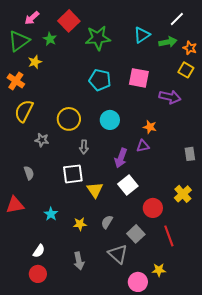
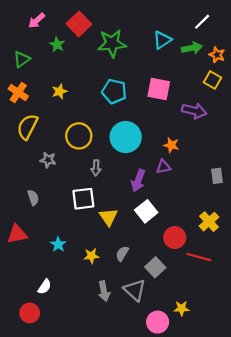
green triangle: (19, 41) -> (22, 59), moved, size x0.7
yellow star: (35, 62) -> (59, 91), moved
cyan circle: (110, 120) -> (126, 137), size x1.4
red line: (169, 236) -> (199, 257), moved, turned -55
gray arrow: (79, 261) -> (104, 291), moved
red circle: (38, 274) -> (30, 313), moved

